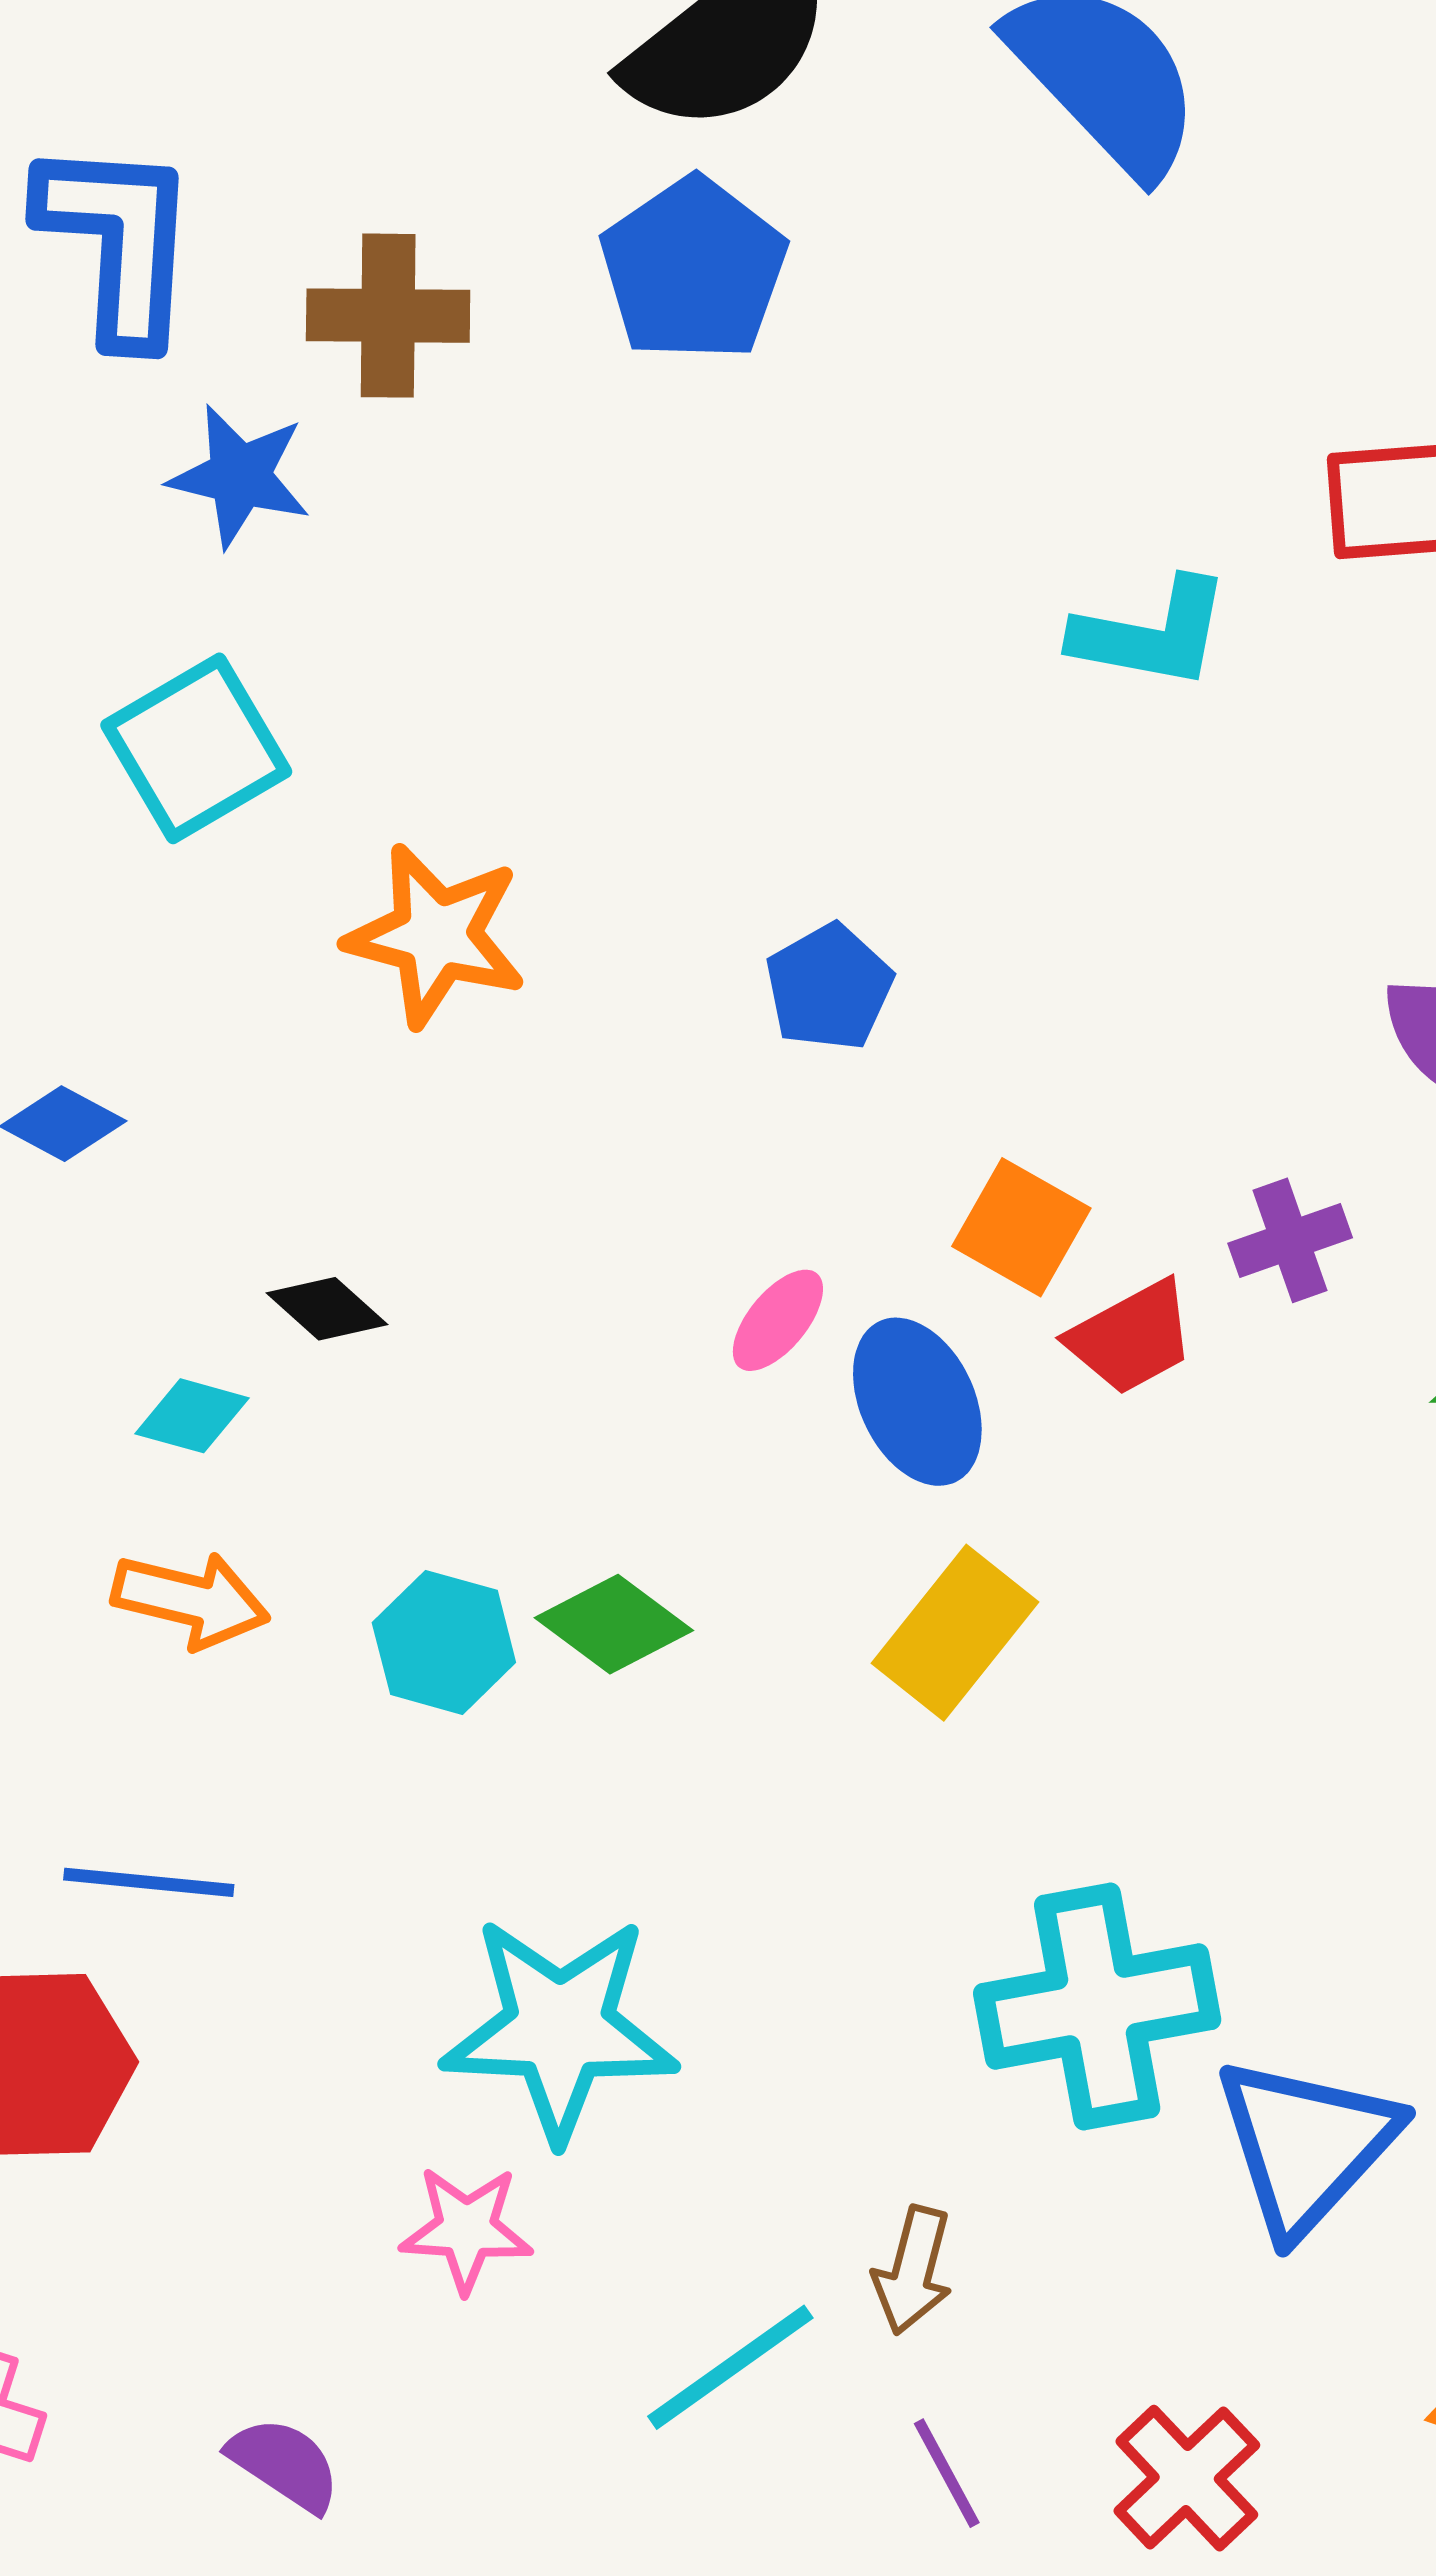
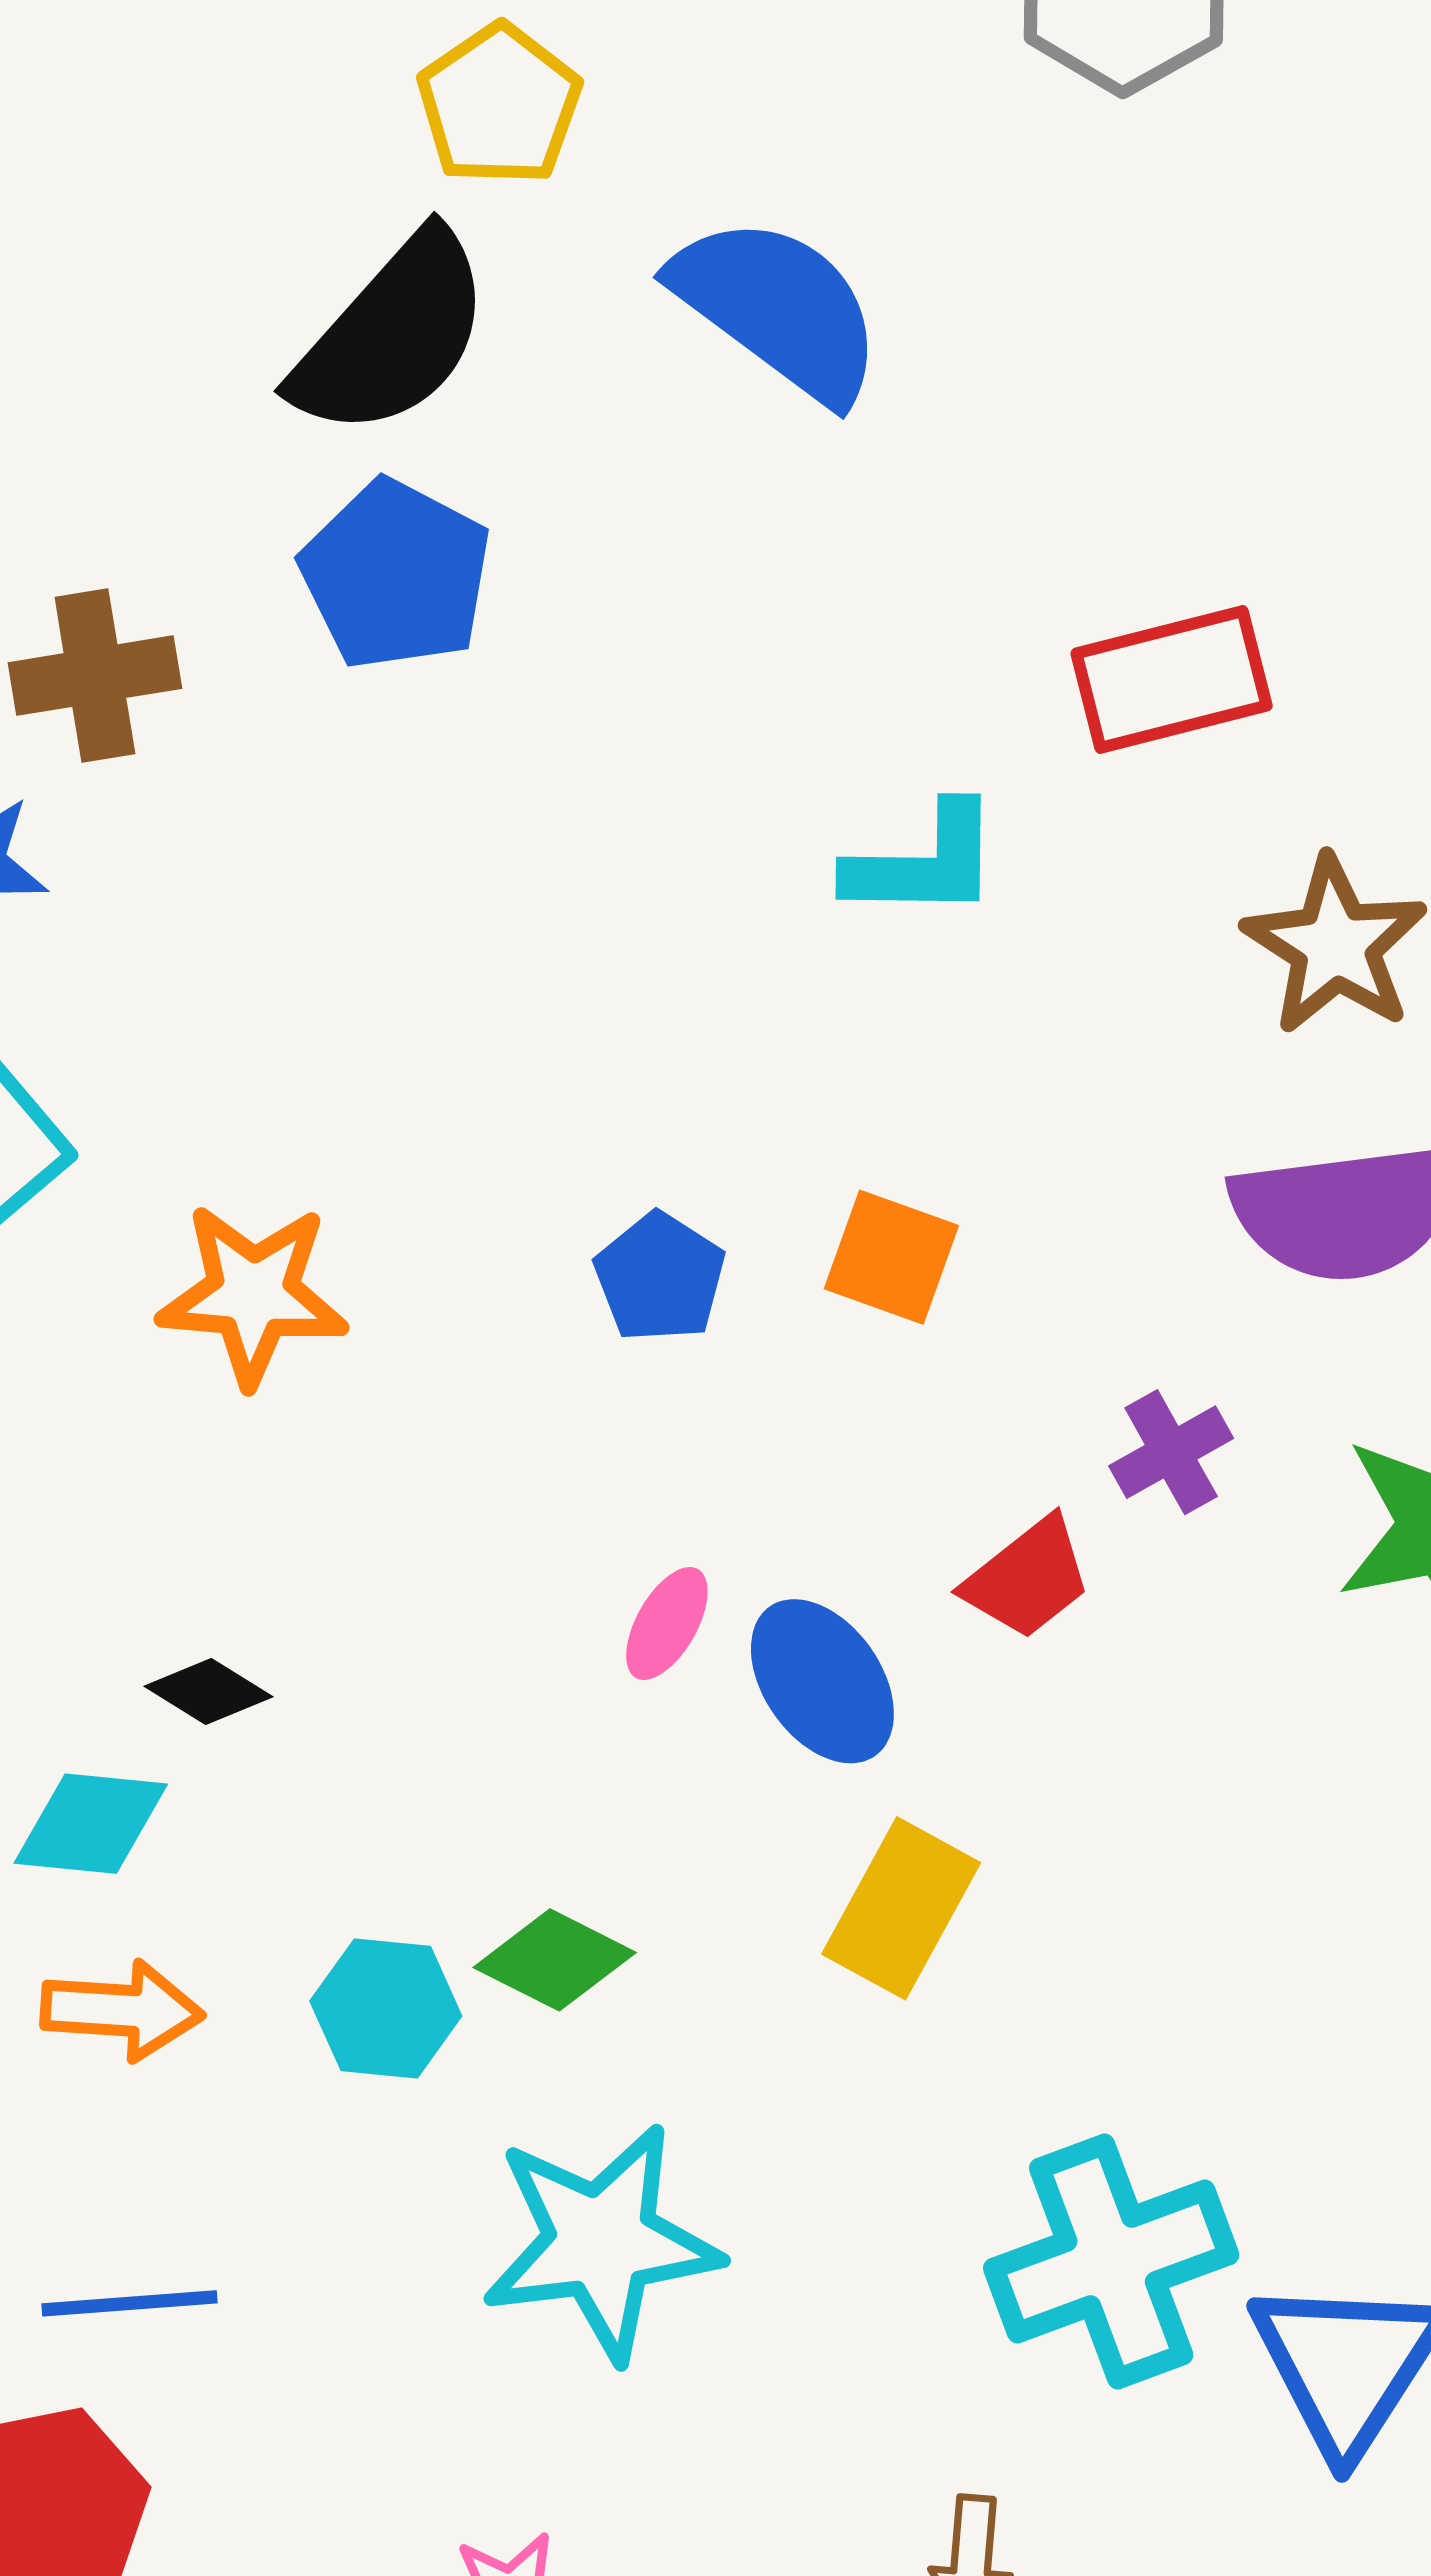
orange square: (1021, 1227) -> (891, 1257), moved
cyan diamond: (192, 1416) -> (91, 1824), size x1.4
cyan star: (560, 2028) -> (601, 2242), moved

